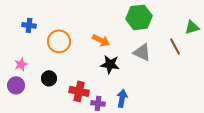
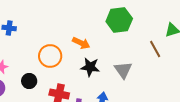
orange circle: (59, 41) -> (50, 56), moved
gray triangle: (142, 52) -> (123, 70), moved, turned 30

